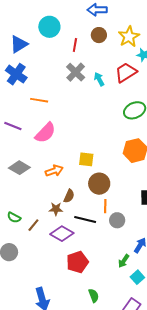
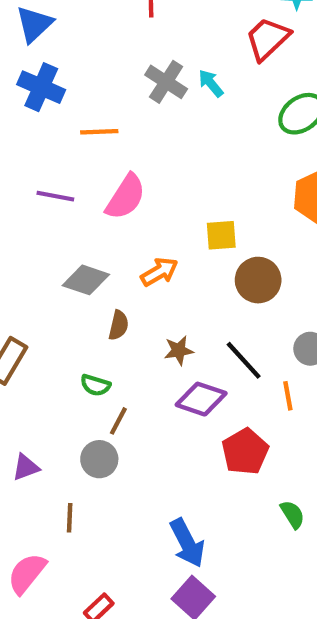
gray cross: (76, 72) -> (166, 82), moved
cyan arrow: (99, 79) -> (211, 83), moved
brown semicircle: (69, 196) -> (119, 325), moved
orange line: (105, 206) -> (288, 396), moved
black line: (85, 220) -> (244, 360), turned 45
brown line: (33, 225) -> (118, 421), moved

